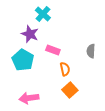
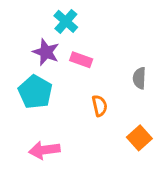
pink rectangle: (53, 50) -> (81, 60), moved
orange square: (70, 90) -> (139, 138), moved

